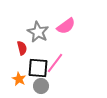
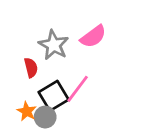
black square: (38, 68) -> (54, 96), turned -35
gray circle: (41, 86) -> (45, 117), moved

